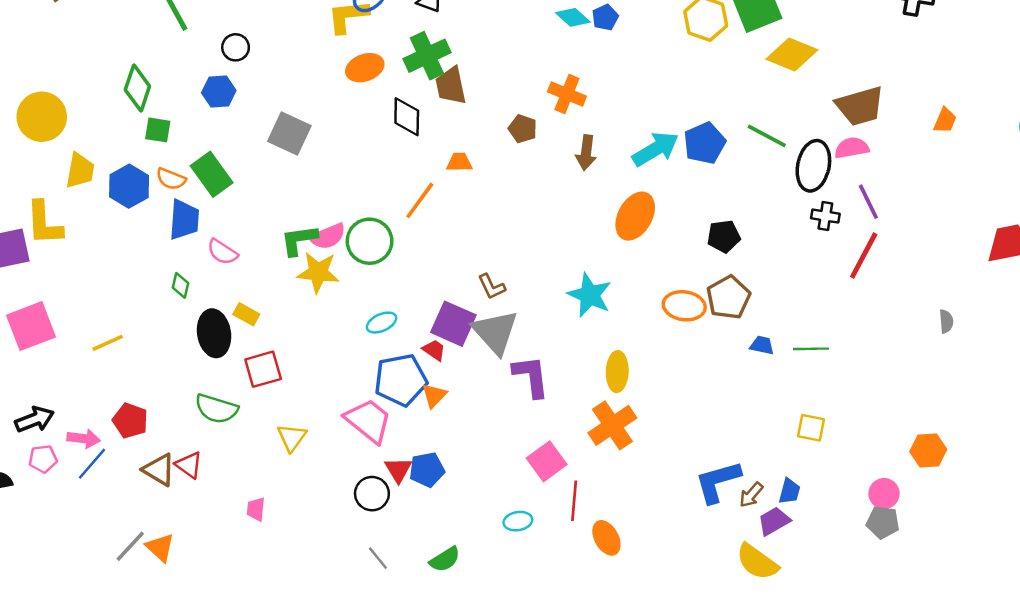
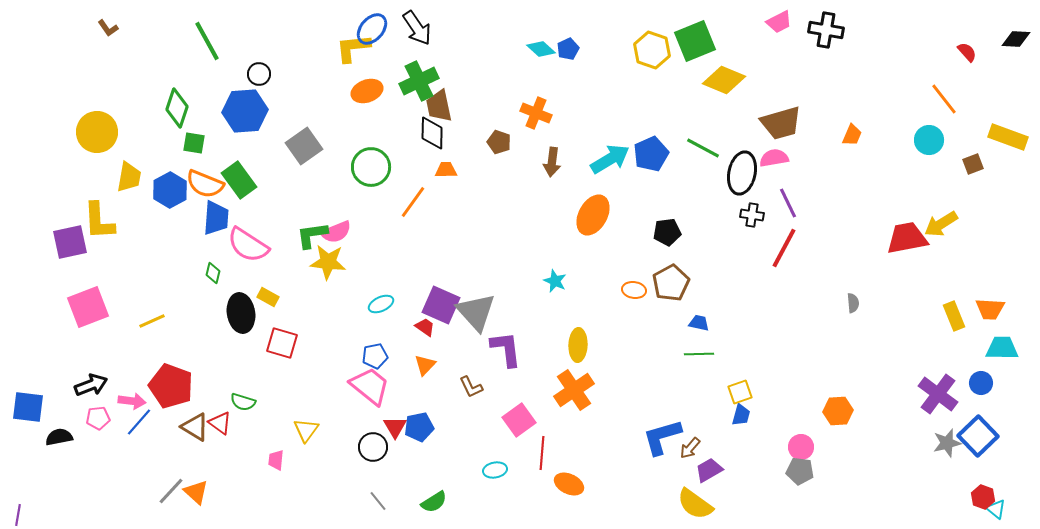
blue hexagon: (219, 92) -> (245, 111), size x1.6
black diamond: (407, 117) -> (432, 133), moved
gray square: (289, 133) -> (304, 146), turned 30
orange semicircle: (171, 179) -> (205, 184), size x1.5
green circle: (370, 241) -> (371, 167), moved
pink semicircle: (222, 252) -> (248, 245), size x1.6
brown L-shape: (492, 287) -> (471, 387), moved
cyan star: (590, 295) -> (555, 281), size x0.6
orange ellipse: (684, 306) -> (634, 290), size x0.7
green line: (811, 349) -> (699, 354), moved
red square: (263, 369) -> (282, 343), turned 32
blue pentagon: (401, 380) -> (375, 356), moved, size x0.6
green semicircle: (216, 409) -> (243, 402), moved, size x0.7
red pentagon: (130, 421) -> (171, 386), size x1.5
yellow square: (811, 428) -> (740, 392), turned -30
yellow triangle: (292, 437) -> (306, 430), moved
blue trapezoid: (789, 491) -> (741, 415), moved
orange ellipse: (606, 538) -> (569, 484), turned -36

